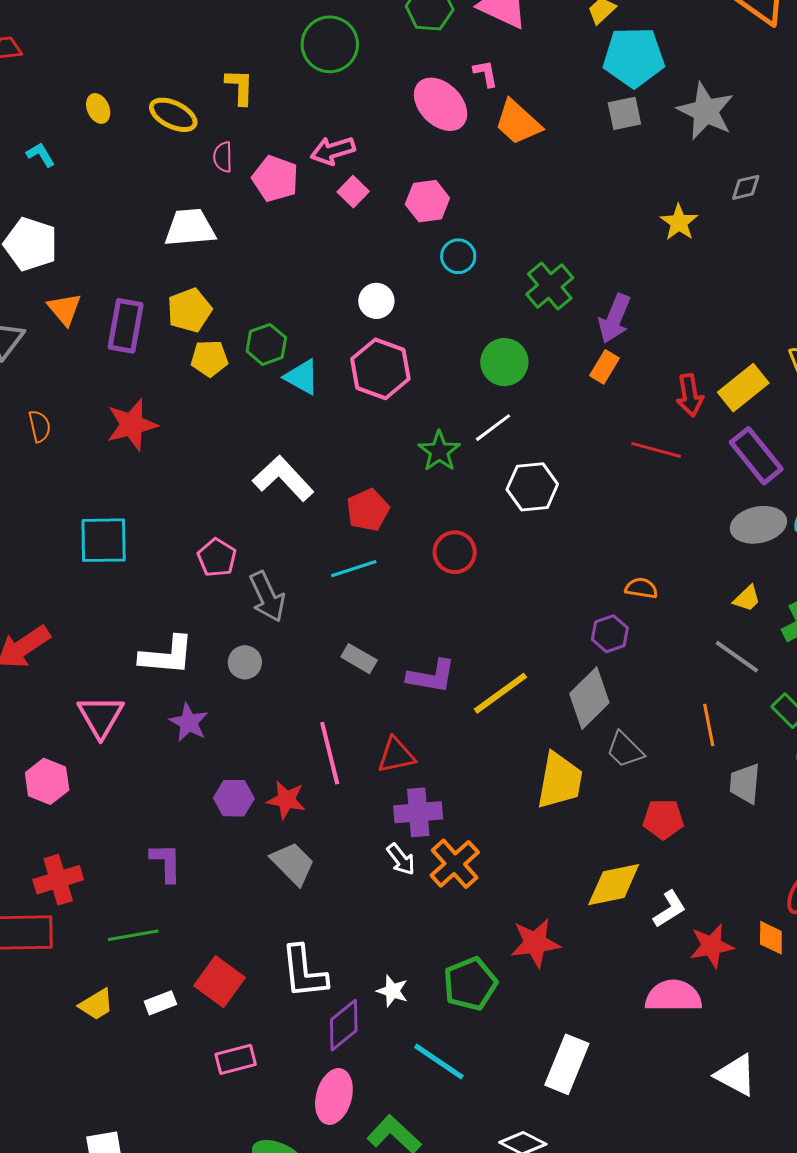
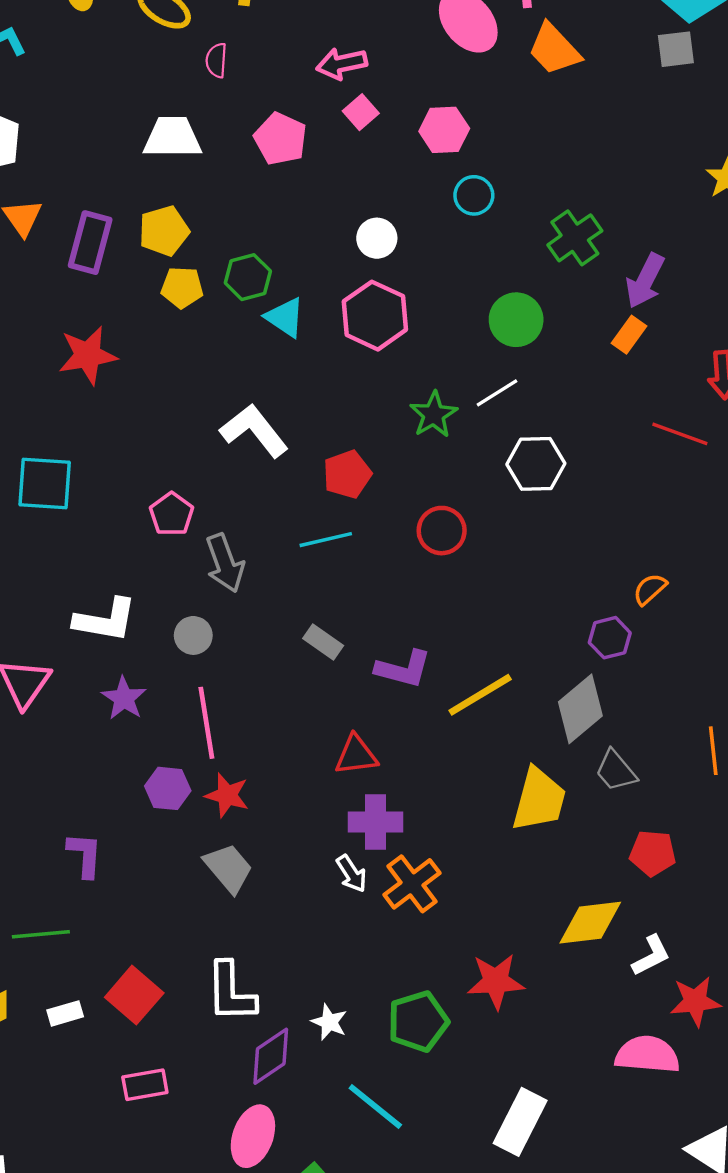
pink pentagon: (275, 179) -> (280, 139), moved
orange semicircle: (641, 588) -> (650, 589), turned -56
pink line: (330, 753) -> (206, 723), moved

